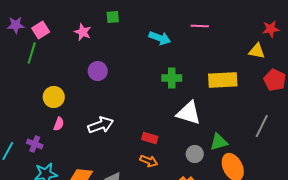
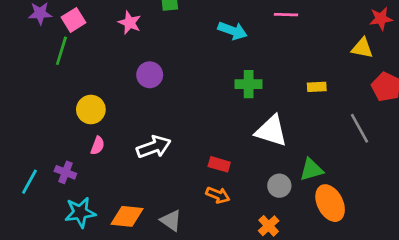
yellow rectangle: (223, 80) -> (317, 87), size x0.5
gray line: (262, 126) -> (359, 128), moved, turned -55

